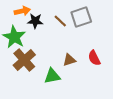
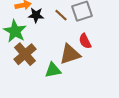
red semicircle: (94, 58) -> (85, 41), moved
brown triangle: (69, 60) -> (70, 54), size x1.6

